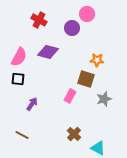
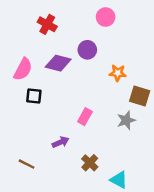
purple circle: (72, 28) -> (87, 50), moved
black square: (18, 79) -> (34, 96), moved
brown square: (86, 79) -> (140, 96), moved
purple arrow: (32, 104) -> (61, 142), moved, turned 32

